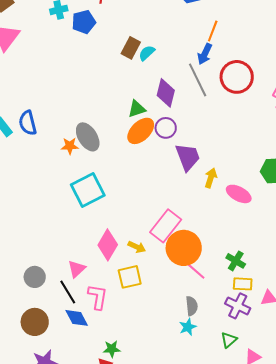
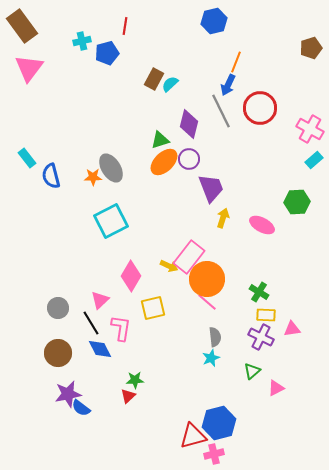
blue semicircle: (28, 123) -> (51, 176), moved
yellow arrow: (211, 178) -> (223, 218), moved
yellow arrow: (137, 247) -> (169, 266), moved
pink line: (196, 271) -> (207, 302), moved

